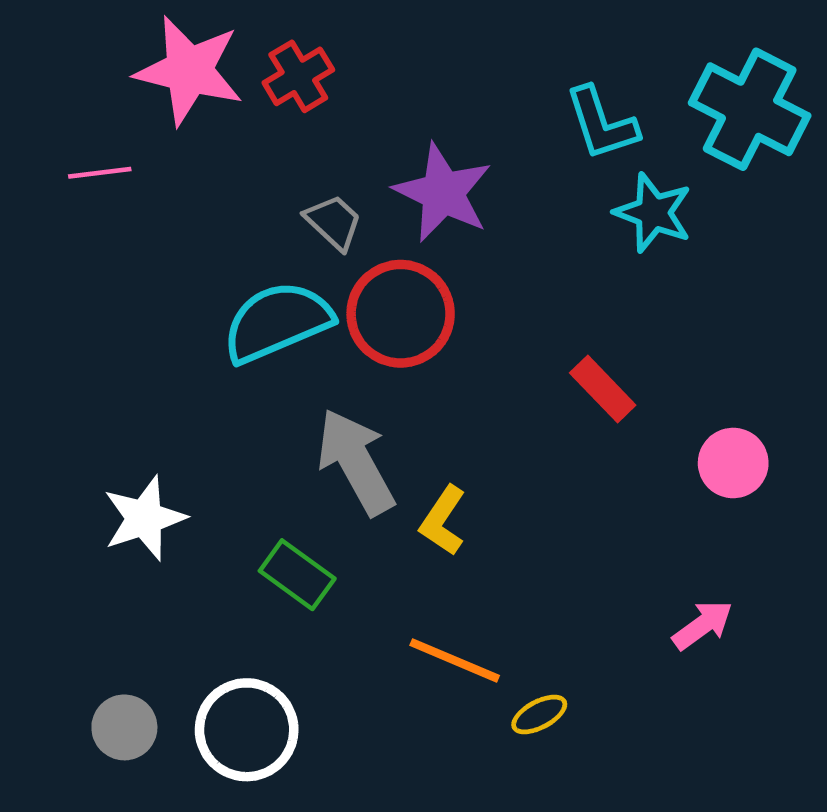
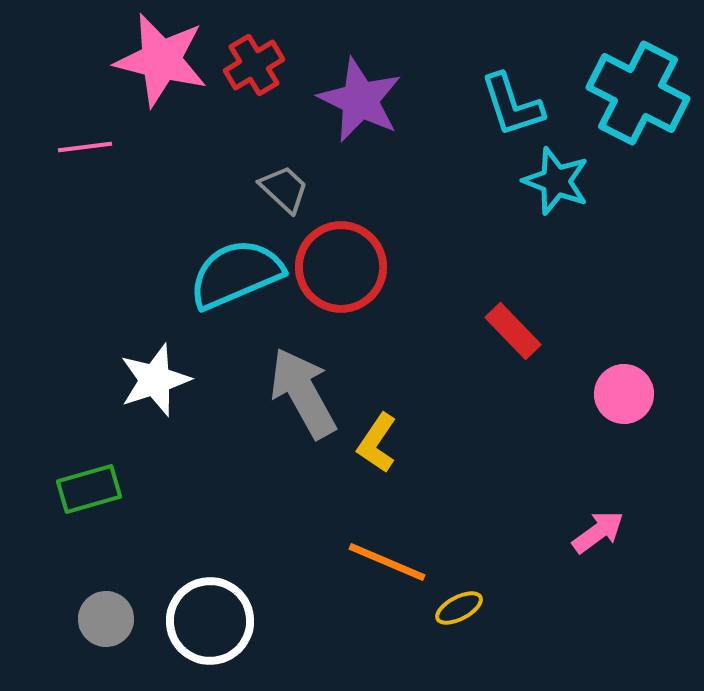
purple star: (443, 193) -> (360, 100), moved
white star: (144, 518) -> (155, 380), moved
green rectangle: (297, 575) -> (89, 489), moved, turned -52

